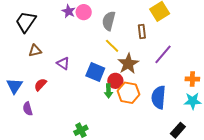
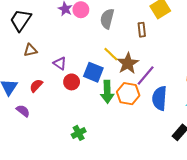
yellow line: (112, 46) -> (111, 54), moved
purple line: (163, 54) -> (146, 76), moved
red circle: (115, 81) -> (72, 82), moved
green arrow: (108, 91) -> (107, 92), size x1.5
purple semicircle: (28, 109) -> (23, 111), turned 144

